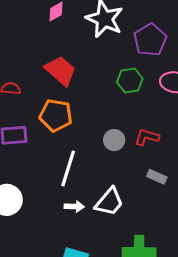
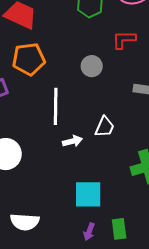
red L-shape: (147, 137) -> (124, 40), moved
white trapezoid: (109, 202) -> (105, 127), size x0.7

